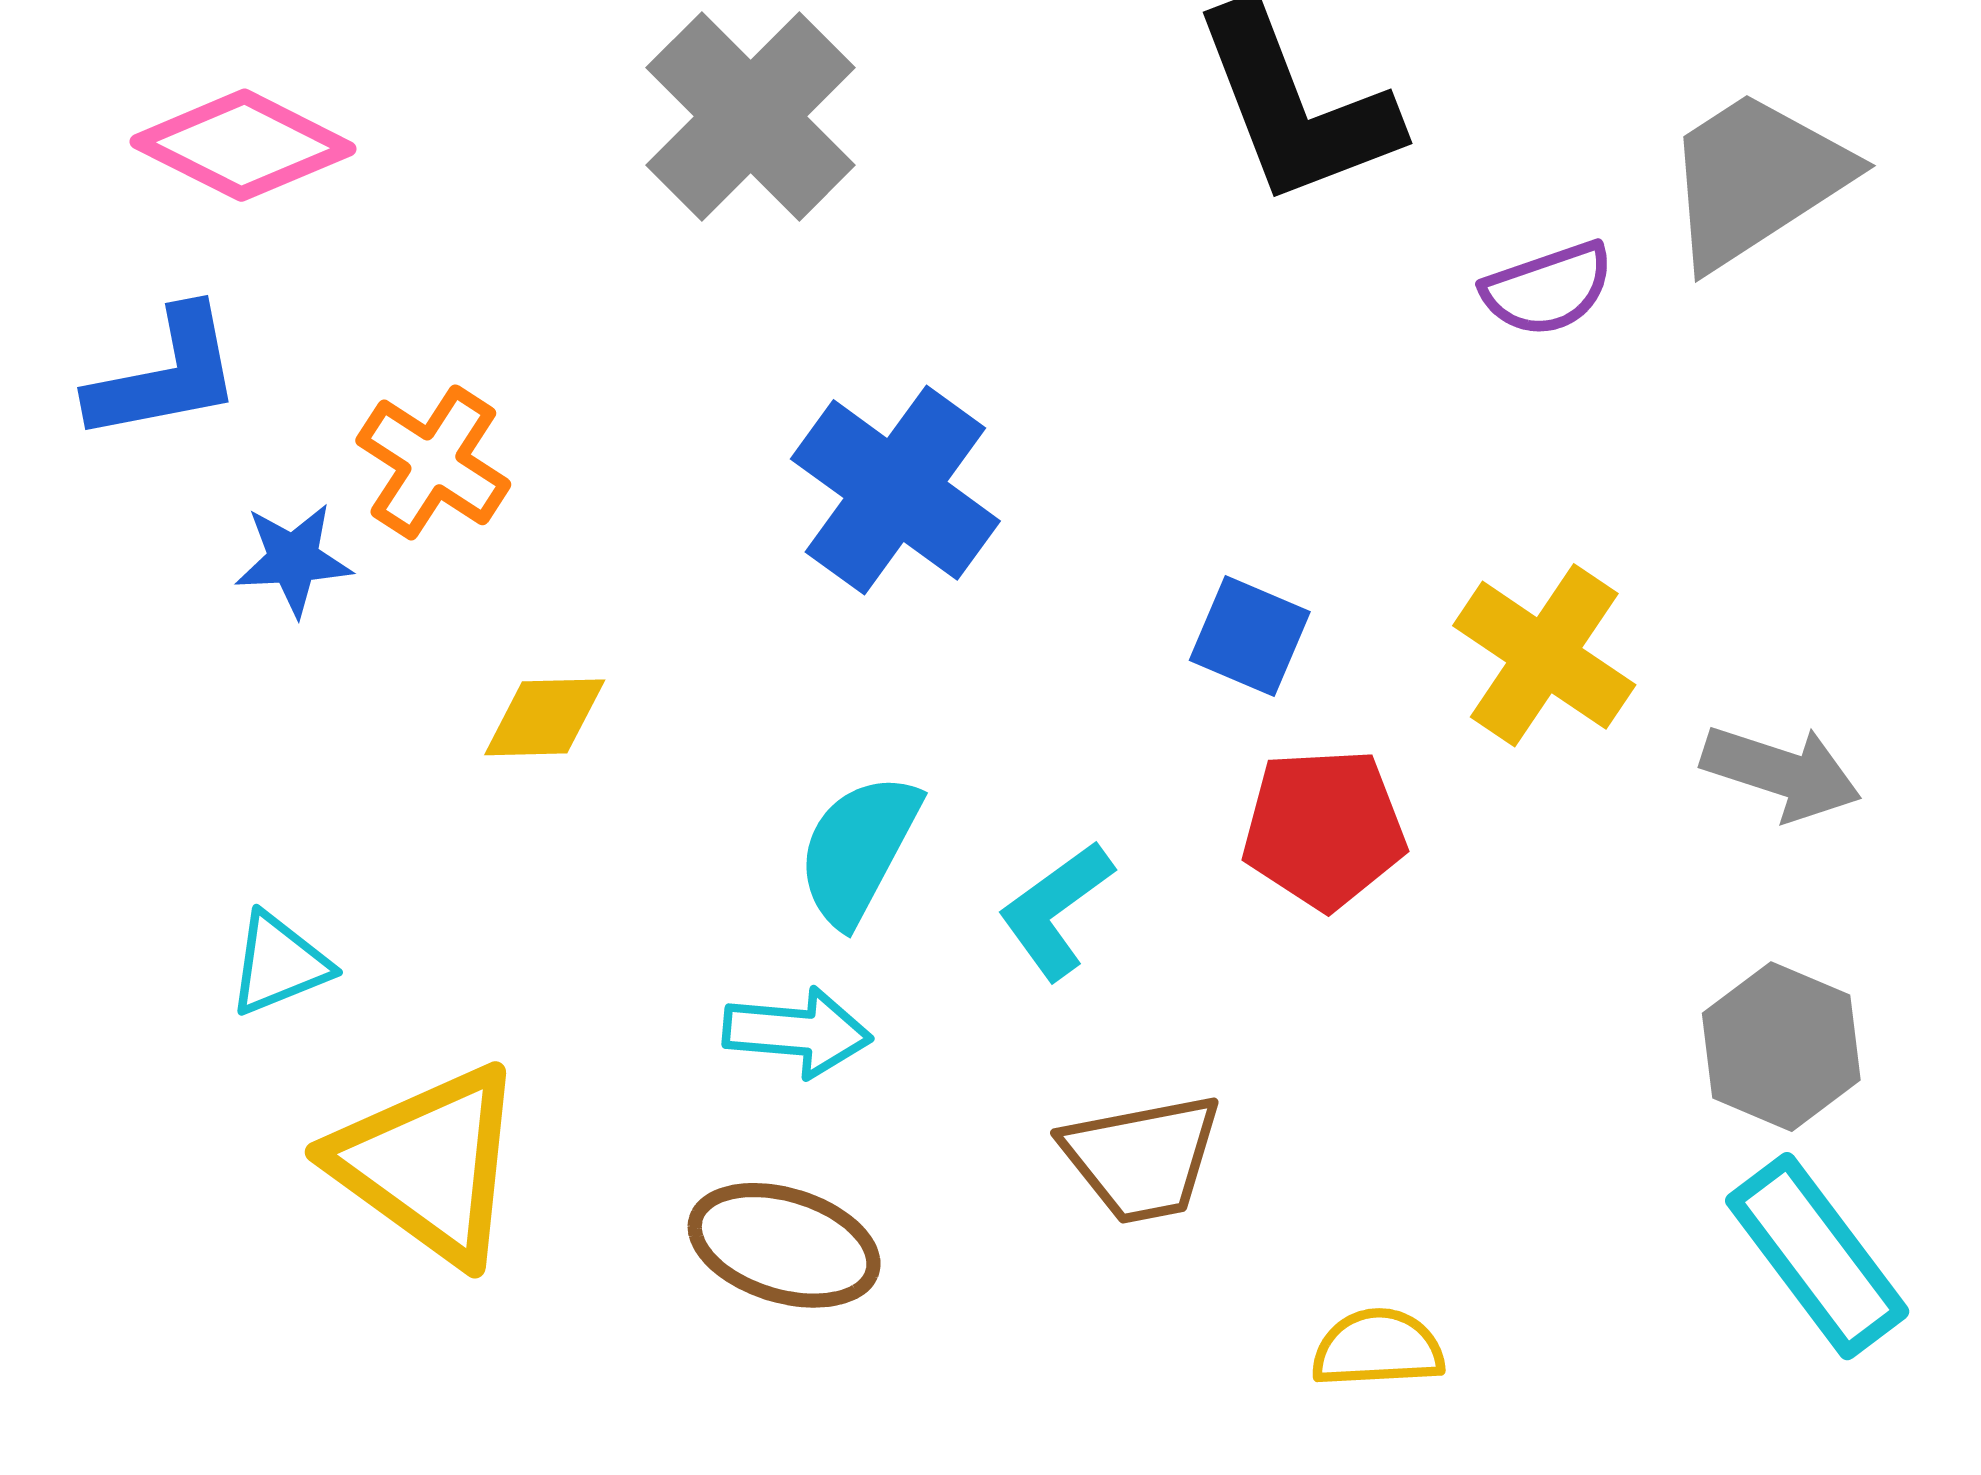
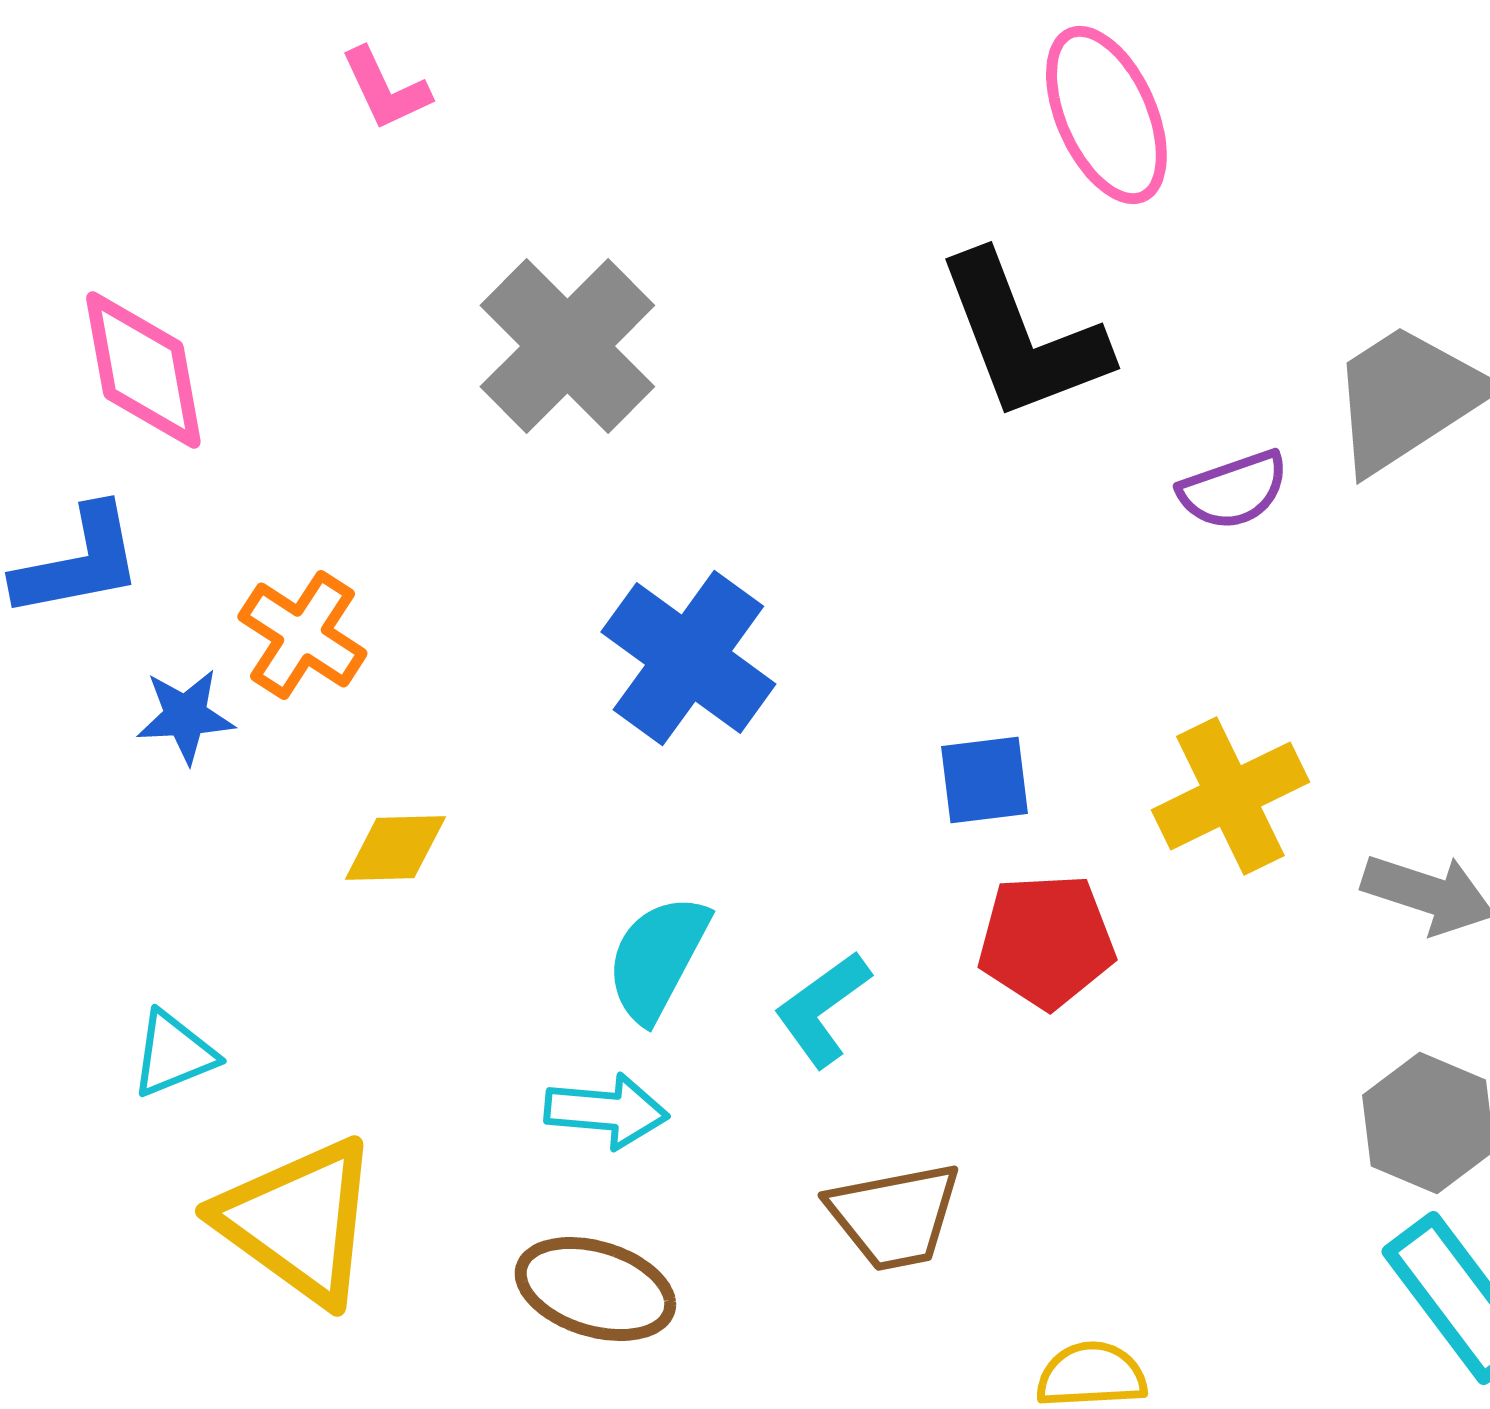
pink diamond: (243, 145) -> (143, 370), turned 53
blue square: (1250, 636) -> (984, 780), turned -30
yellow cross: (1544, 655) -> (1230, 796), turned 30

